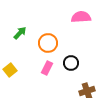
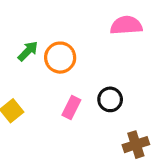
orange circle: (48, 43) -> (60, 58), moved

